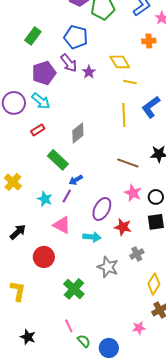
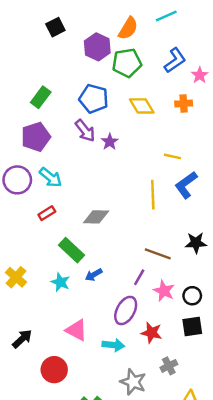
yellow diamond: (120, 62) -> (142, 106), moved
purple pentagon: (44, 73) -> (36, 137), moved
yellow line: (130, 82) -> (172, 156), moved
gray diamond: (78, 133) -> (96, 217), turned 40
purple line: (67, 196) -> (139, 277), moved
cyan star: (45, 199) -> (60, 282), moved

